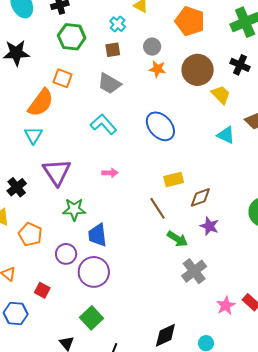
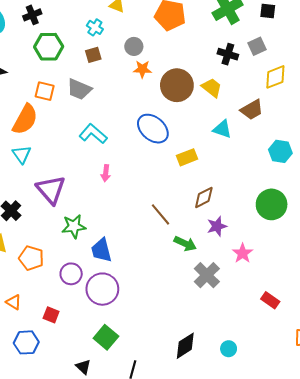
brown circle: (198, 70) -> (177, 85), moved
gray trapezoid: (109, 84) -> (79, 89), moved
pink arrow: (110, 173) -> (106, 173), moved, turned 105
yellow rectangle: (174, 179) -> (187, 157), moved
purple star: (209, 226) -> (217, 226), turned -30
pink star: (226, 305) -> (243, 253), moved

